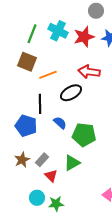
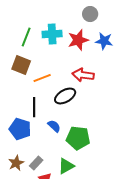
cyan cross: (58, 31) -> (52, 34), turned -30

